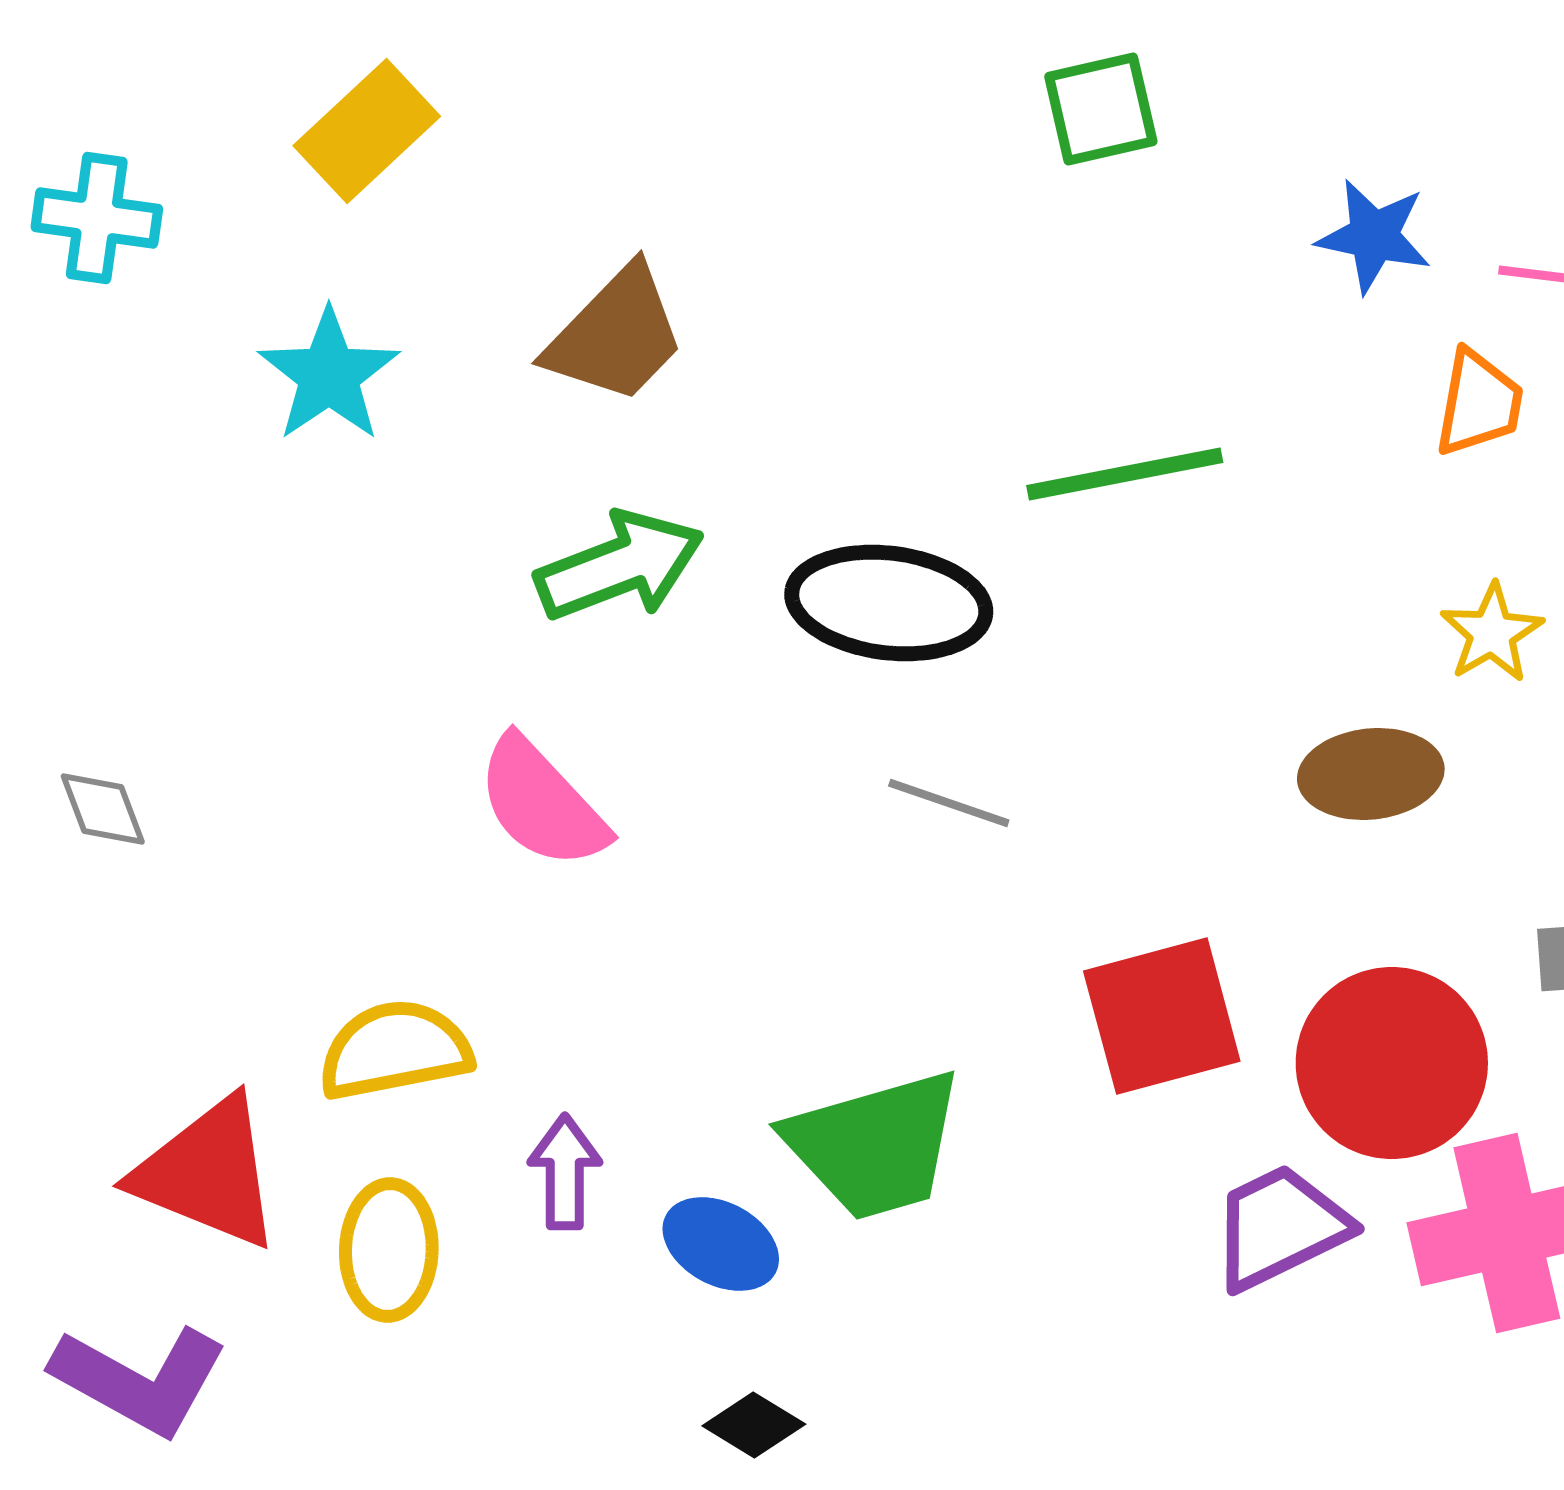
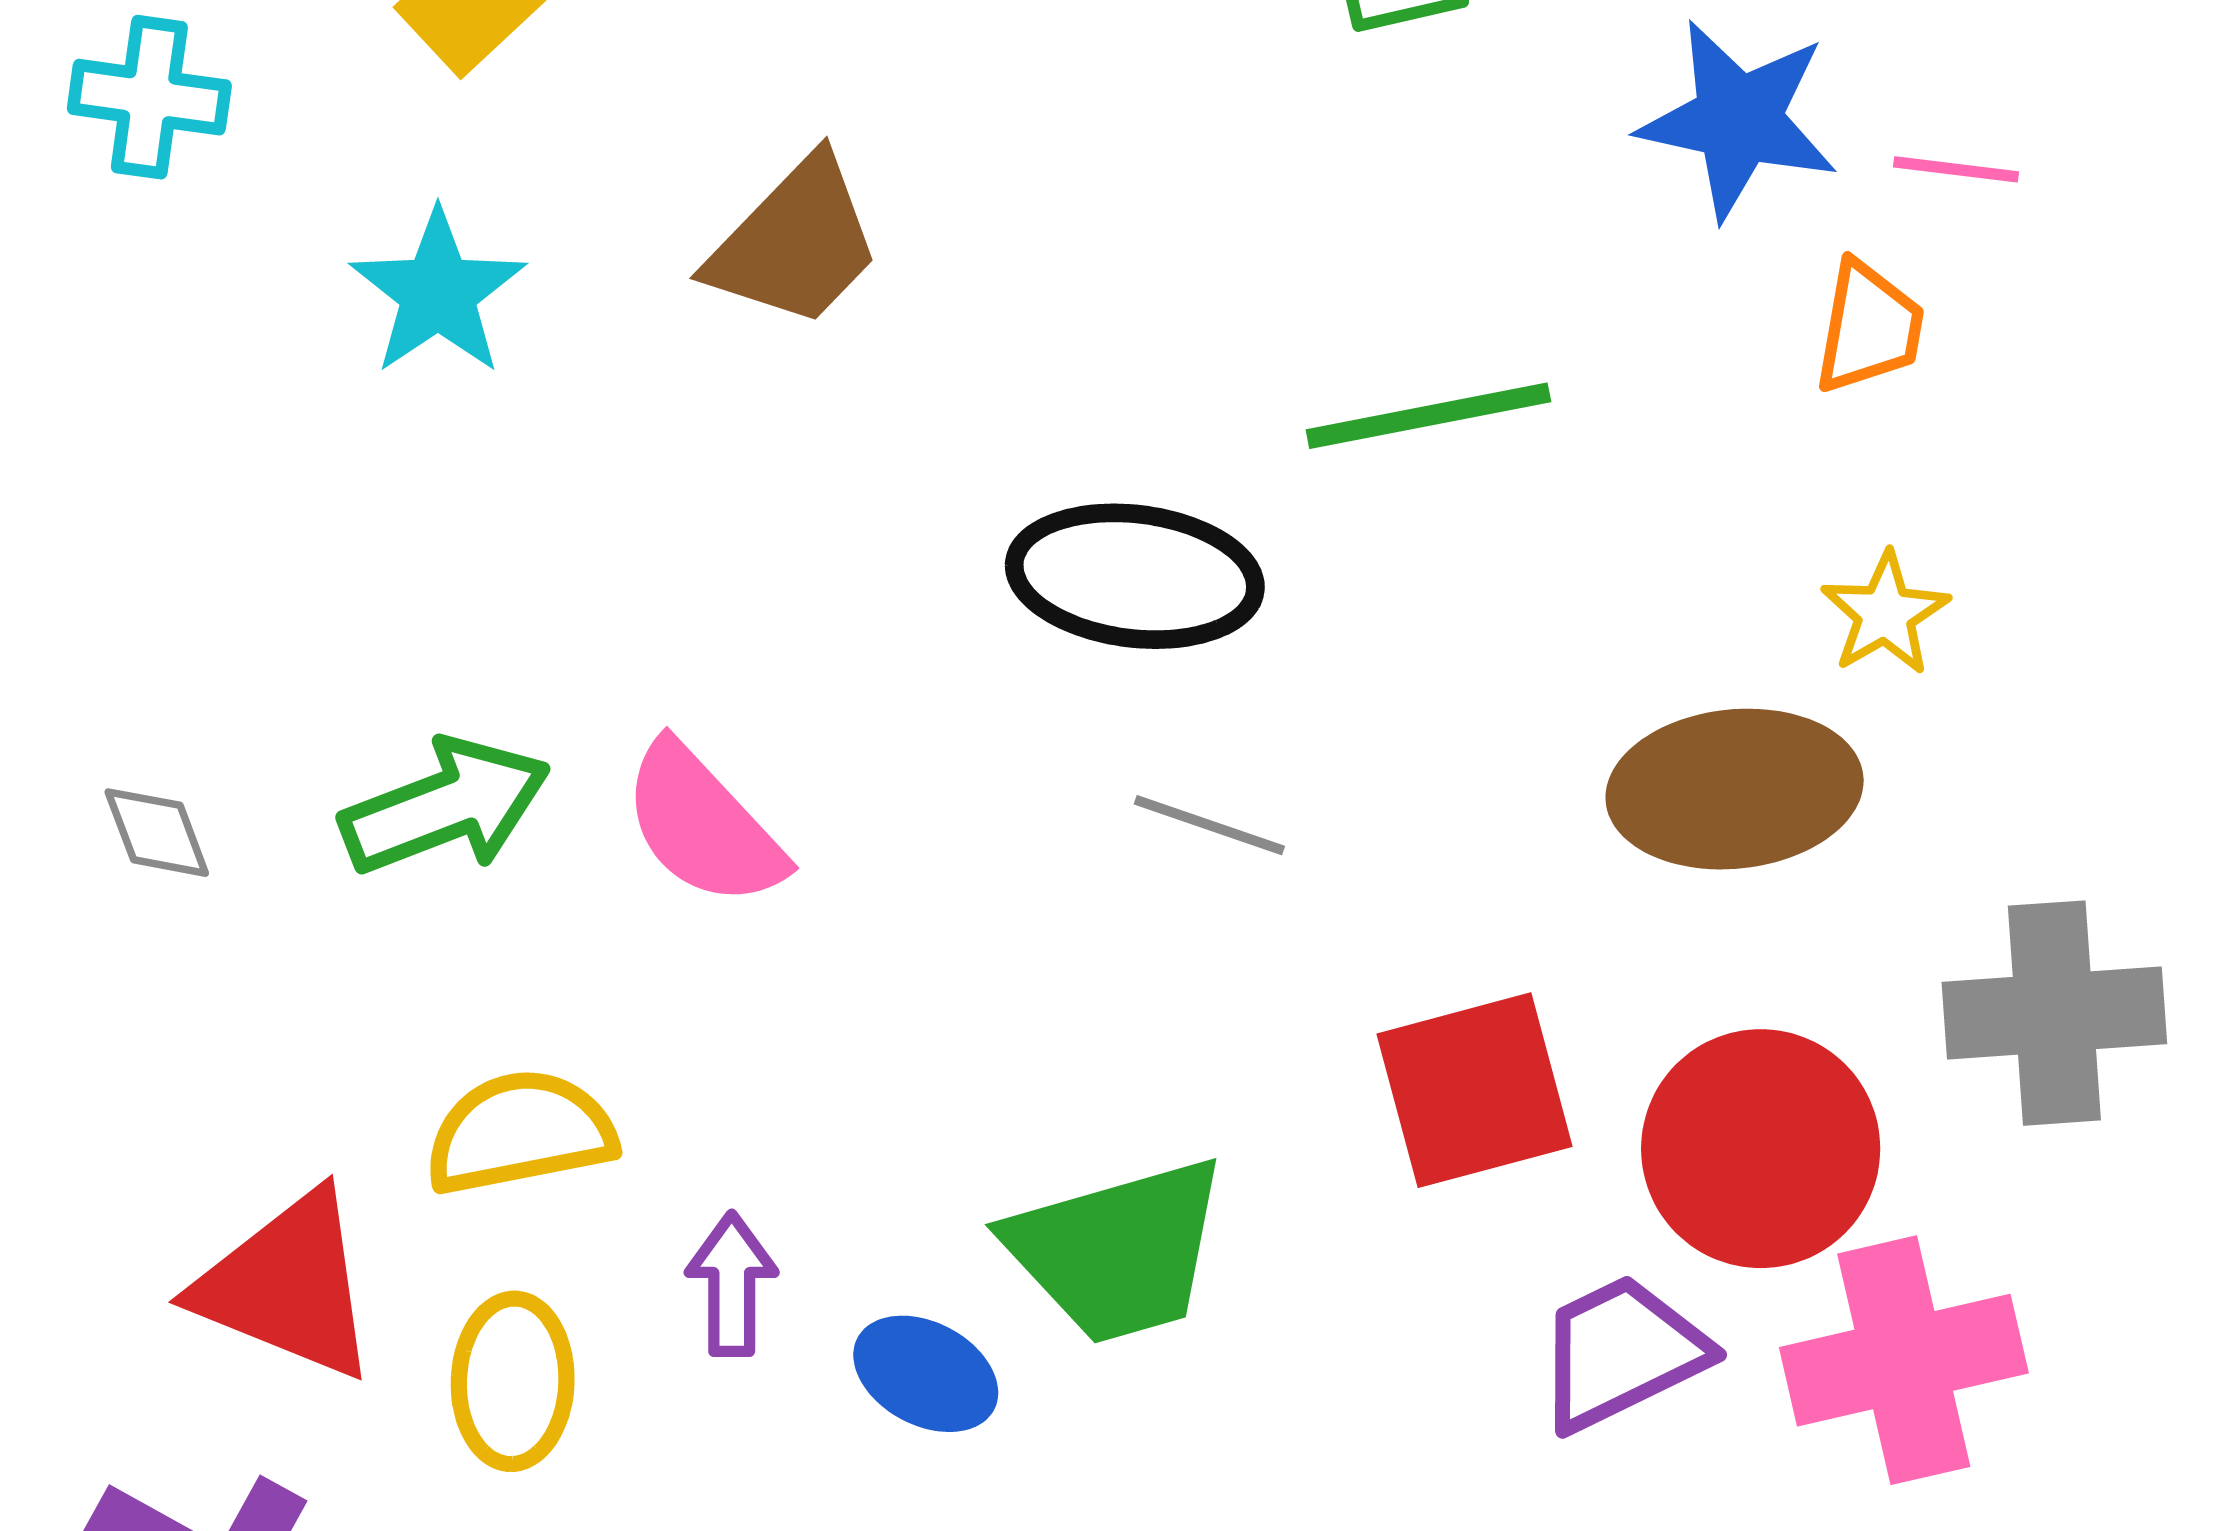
blue star: (1374, 236) -> (1738, 120), size x1.4
green arrow: (620, 566) -> (445, 806), moved
brown ellipse: (1371, 774) -> (1735, 789), size x1.4

